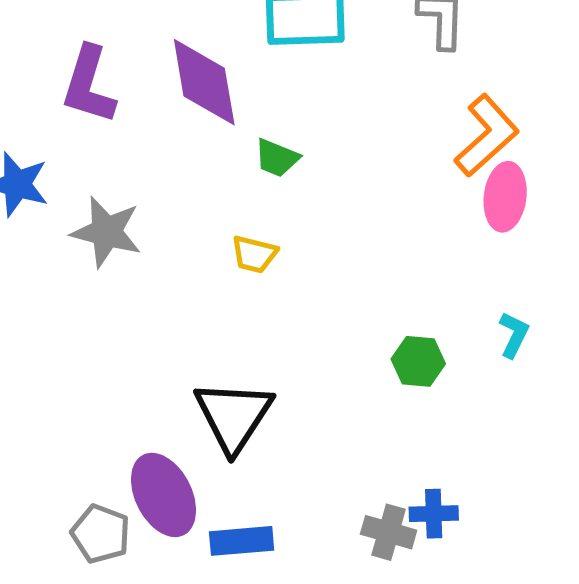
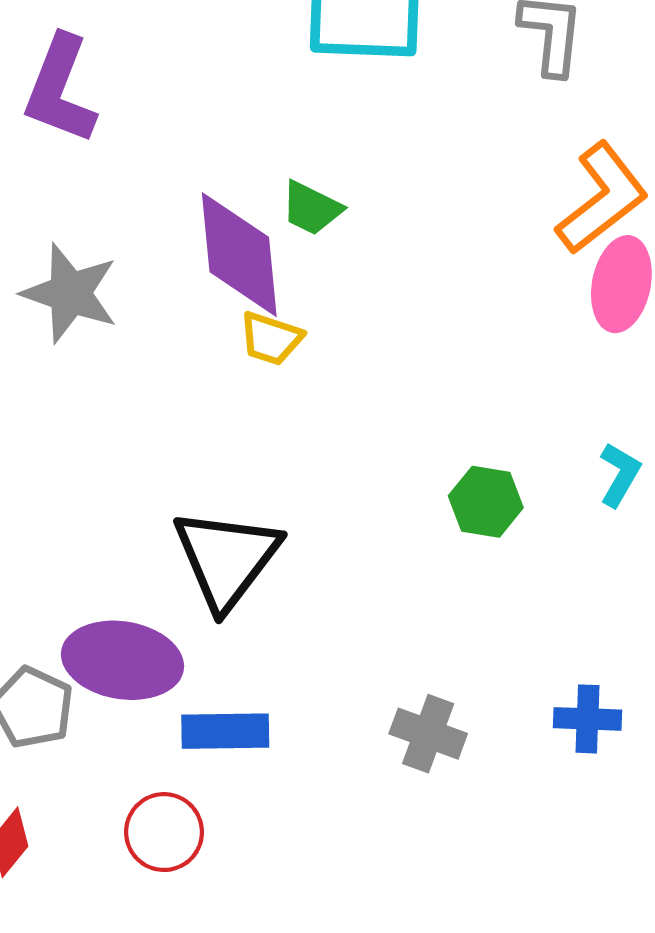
purple diamond: (204, 82) -> (239, 255), moved
purple ellipse: (163, 495) -> (123, 660), turned -58
blue cross: (434, 514) -> (587, 719), moved

